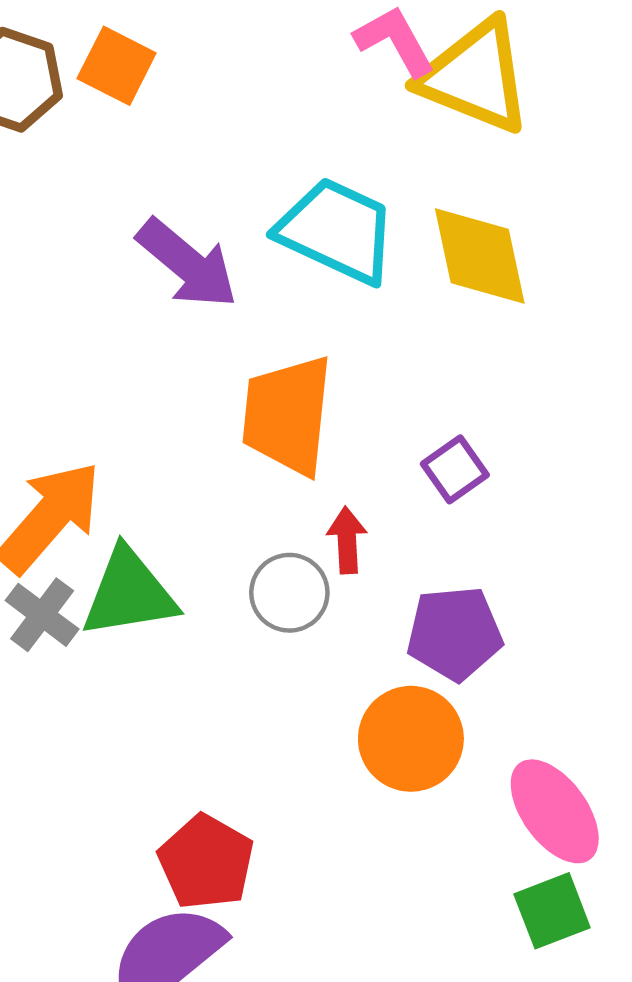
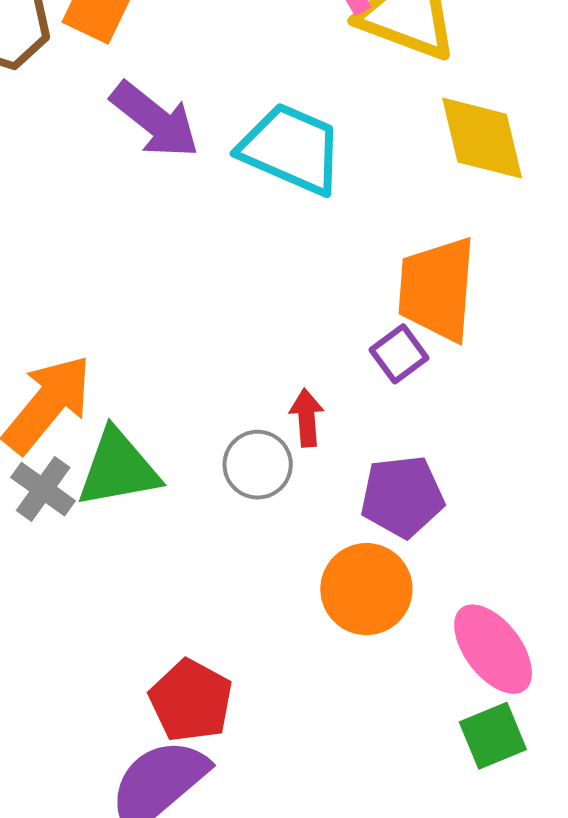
yellow diamond: (480, 256) -> (482, 138), moved
purple arrow: (187, 264) -> (155, 120), moved
orange trapezoid: (287, 415) -> (437, 289), moved

